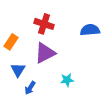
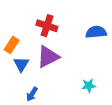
blue triangle: (18, 70) -> (21, 64), moved
cyan star: (67, 80) -> (89, 86), moved

